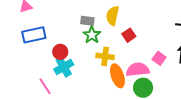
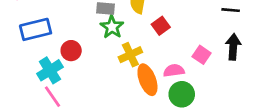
yellow cross: (105, 56) -> (130, 55), turned -30
cyan cross: (64, 67) -> (50, 70), moved
pink semicircle: (138, 70) -> (174, 71), size x0.7

